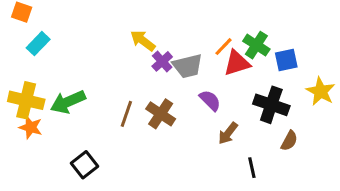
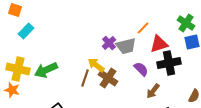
yellow arrow: (143, 41) -> (96, 65), moved
green cross: (256, 45) -> (186, 23), moved
orange line: (223, 47) -> (143, 28), moved
black cross: (271, 105) -> (169, 63), moved, turned -30
orange star: (31, 127) -> (12, 90), moved

